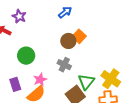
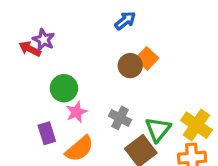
purple star: (19, 16) -> (44, 40), moved
gray cross: (64, 65) -> (120, 118), moved
pink star: (40, 80) -> (77, 112), moved

